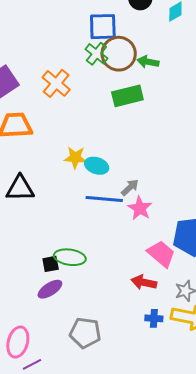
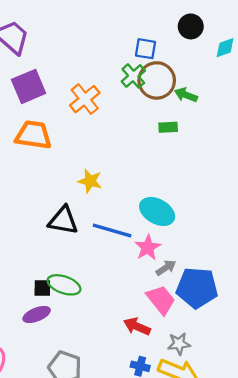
blue square: (103, 27) -> (146, 49), size x0.7
green rectangle: (127, 96) -> (168, 127), moved, size x0.6
cyan ellipse: (97, 166) -> (157, 211), moved, size x1.4
gray arrow: (130, 187) -> (166, 268), moved
black triangle: (20, 188) -> (63, 220), moved

